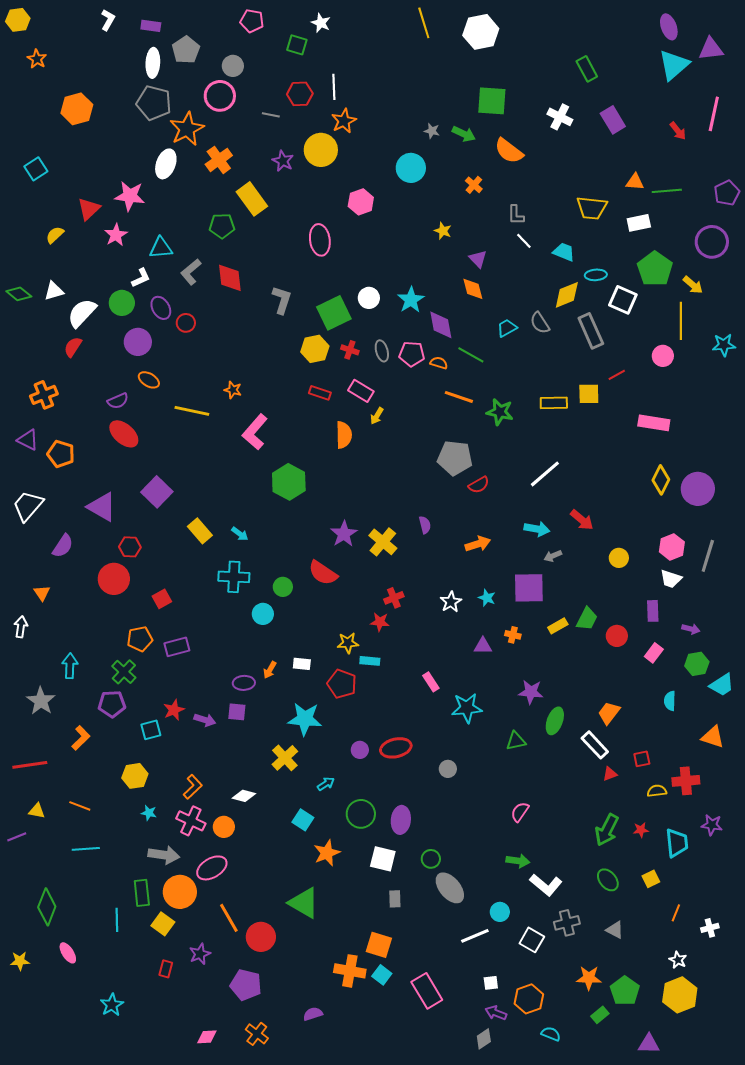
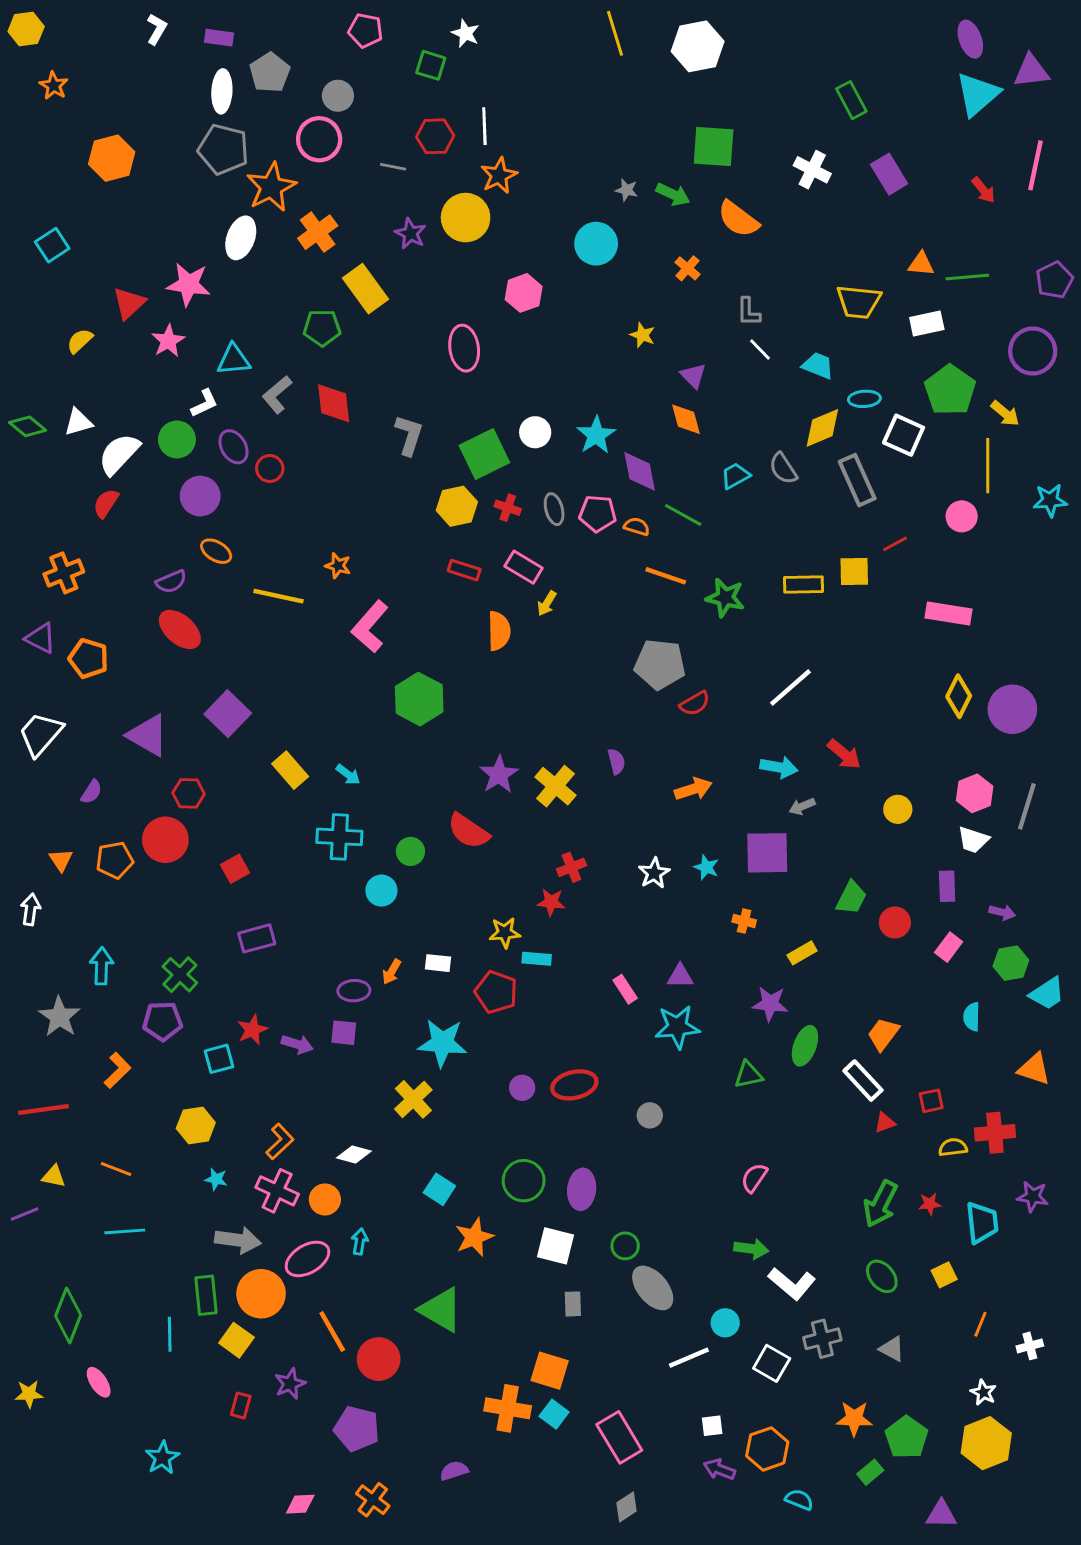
purple semicircle: (63, 546) -> (91, 792), size x0.7
yellow rectangle: (558, 626) -> (802, 953), moved
orange pentagon: (140, 639) -> (115, 860), moved
purple triangle: (483, 646) -> (680, 976), moved
cyan arrow: (326, 784) -> (360, 1242), moved, turned -48
gray diamond: (484, 1039) -> (627, 1507), moved

